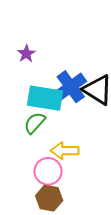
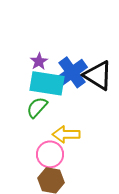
purple star: (26, 54) -> (39, 61), moved

